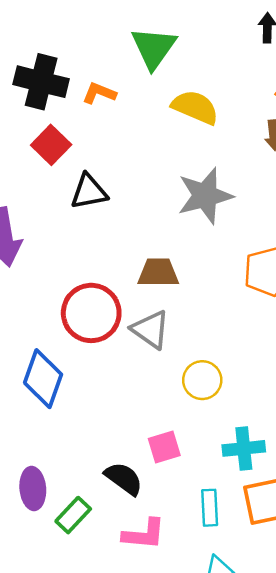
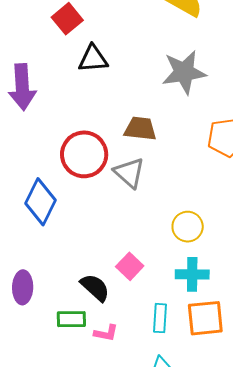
yellow circle: (202, 380) -> (188, 227), moved
pink square: (164, 447) -> (130, 266), turned -36
green rectangle: (73, 515) -> (71, 319), moved, turned 40
pink L-shape: (144, 534) -> (106, 333), size x0.7

